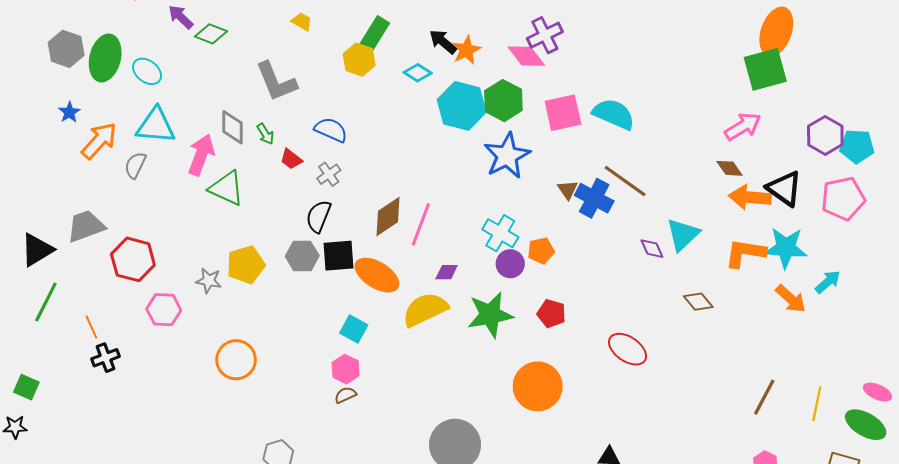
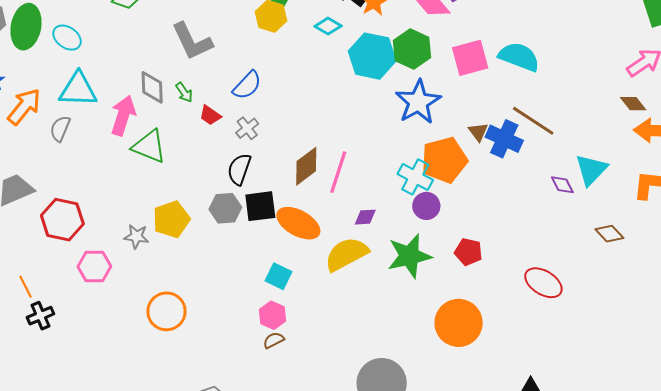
blue semicircle: (331, 130) -> (247, 85), turned 112
orange pentagon: (541, 251) -> (444, 160), moved, size x1.8

